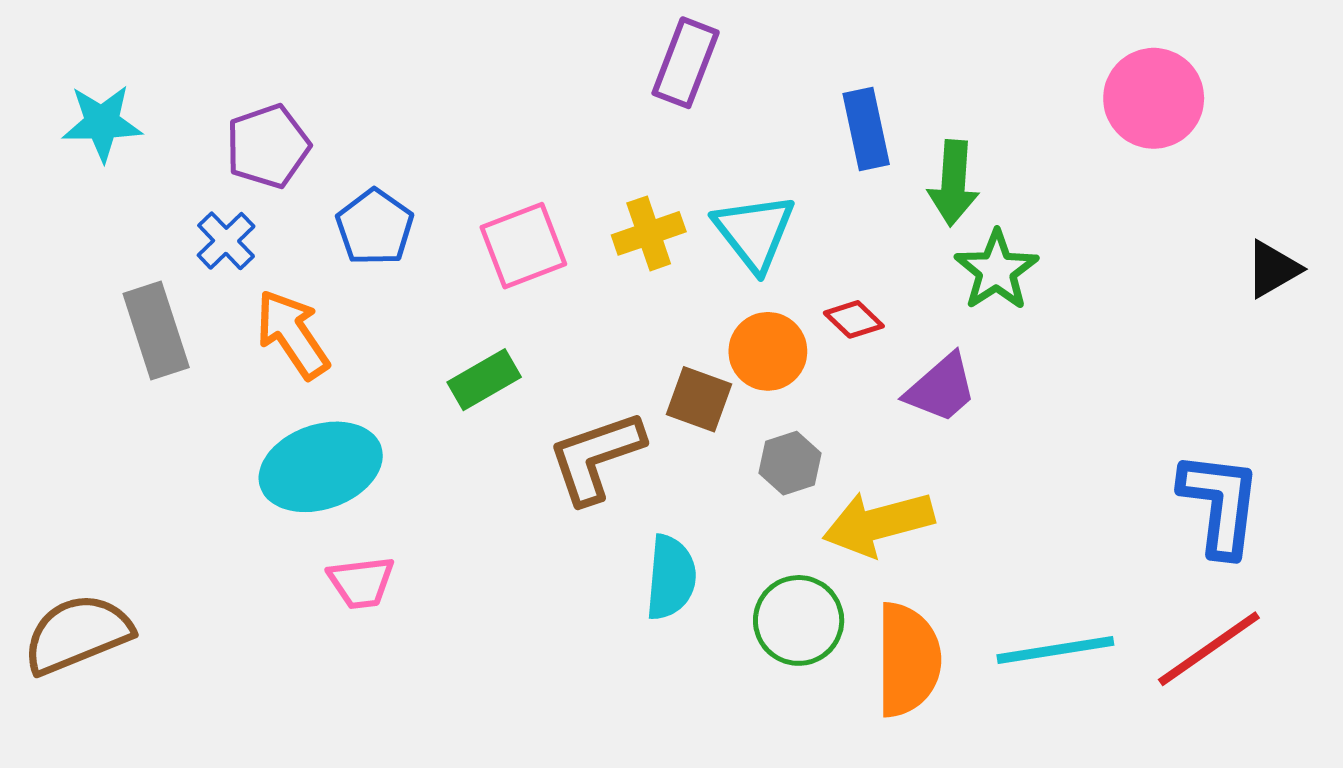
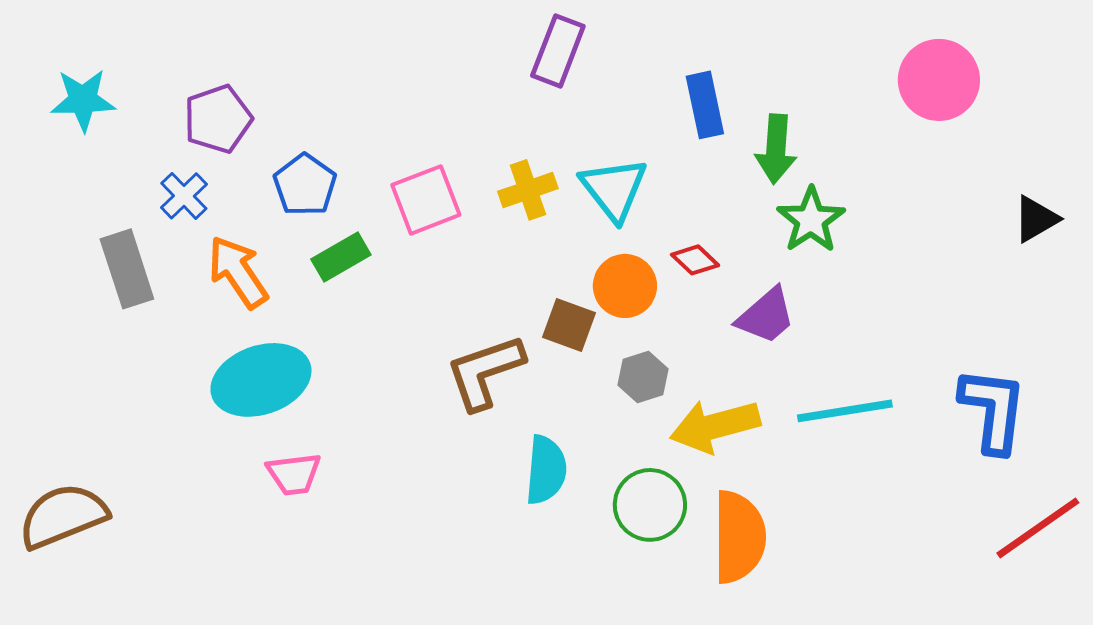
green rectangle: (484, 380) -> (341, 257), moved
red line: (1209, 649) -> (1038, 528), moved
cyan line: (1055, 650) -> (845, 411), moved

